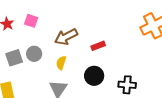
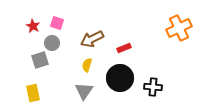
gray circle: (34, 54) -> (52, 43), moved
black circle: (94, 76) -> (120, 78), size x1.4

